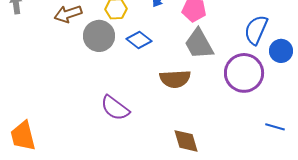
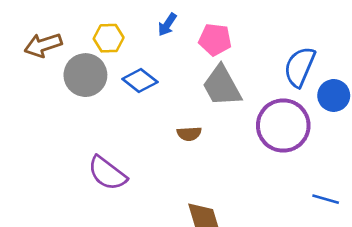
brown semicircle: (175, 79) -> (189, 134), size x0.6

